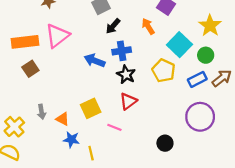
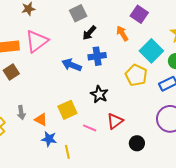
black star: (126, 75) -> (99, 94), moved
red triangle: (128, 101) -> (115, 121), moved

